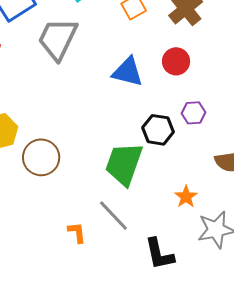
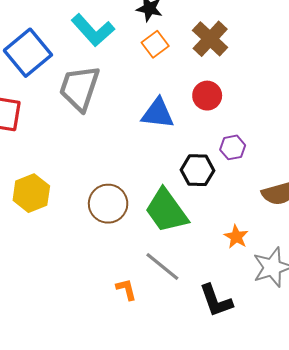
brown circle: (41, 157) -> (108, 204), moved
green trapezoid: (124, 164) -> (166, 211), turned -48

